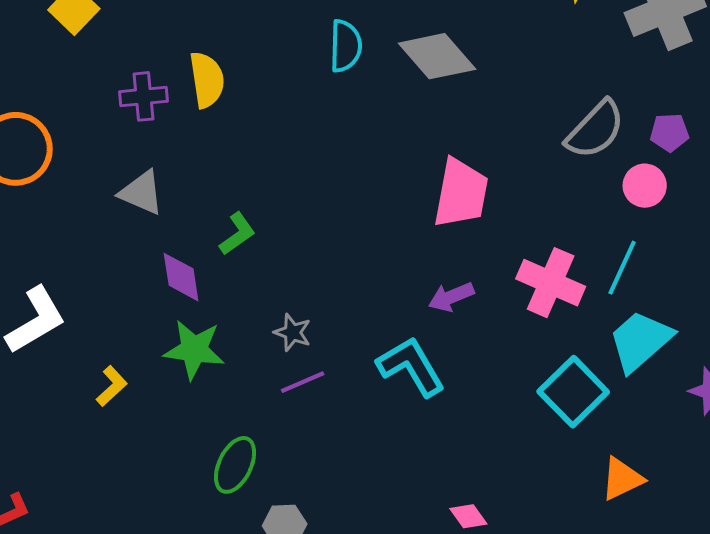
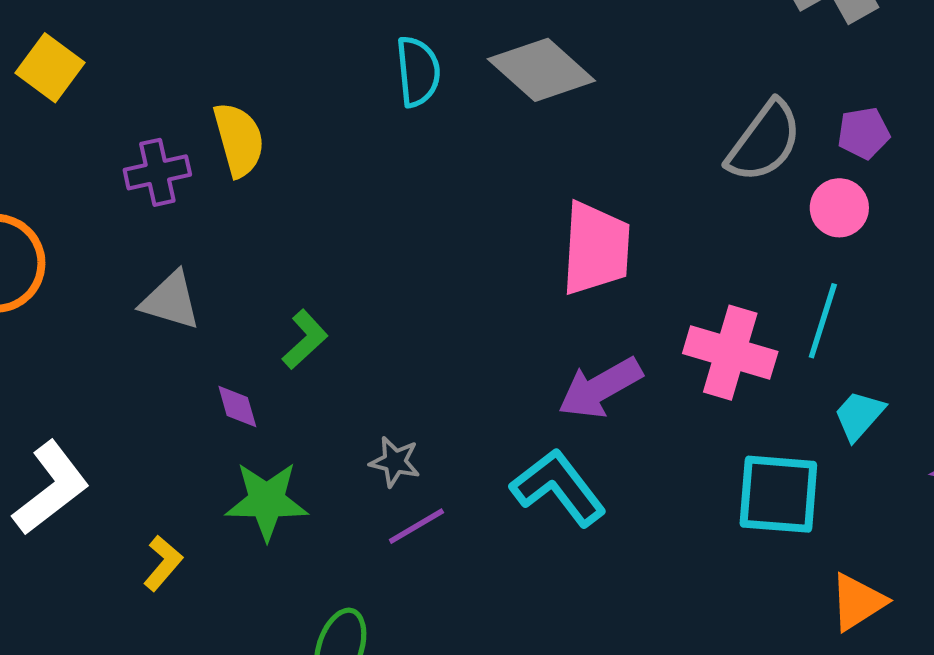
purple diamond: (181, 277) -> (237, 406), size x0.7
purple arrow: (451, 297) -> (600, 388), size x1.4
cyan trapezoid: (640, 341) -> (859, 415), size x0.6
cyan square: (573, 392) -> (778, 494), turned -34

